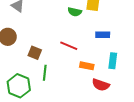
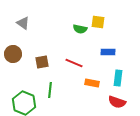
brown square: (35, 53) -> (42, 62), moved, turned -32
red semicircle: (101, 85) -> (117, 102), moved

